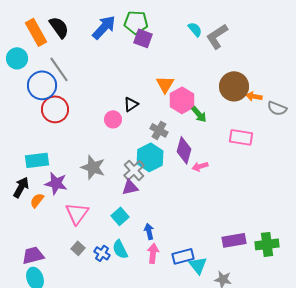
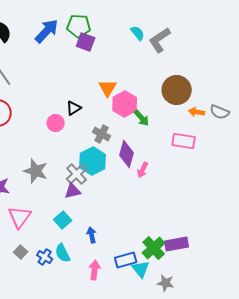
orange arrow: (254, 96) -> (197, 112), moved
pink arrow: (200, 166) -> (143, 170), turned -49
green cross: (267, 244) -> (154, 248), moved, turned -35
pink arrow: (153, 253) -> (95, 270), moved

